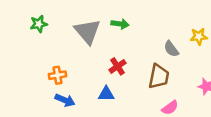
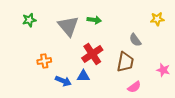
yellow star: (199, 36) -> (157, 19), moved
red cross: (118, 66) -> (92, 54), size x1.5
blue arrow: (65, 100) -> (63, 81), moved

